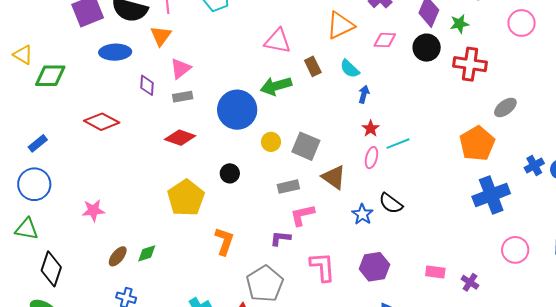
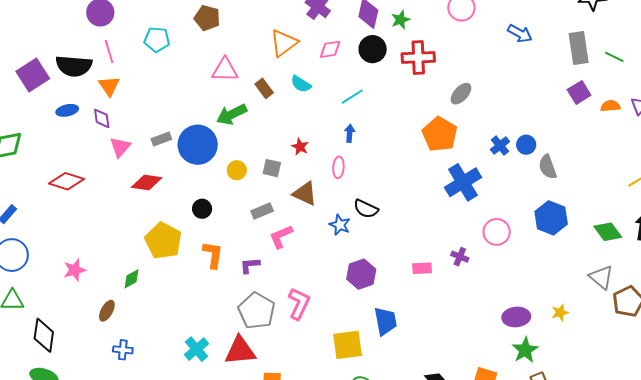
blue ellipse: (115, 52) -> (67, 110), size x0.7
pink triangle: (181, 69) -> (120, 147), moved
purple diamond: (147, 85) -> (102, 118), moved
blue arrow: (364, 94) -> (350, 133), moved
gray rectangle: (183, 97) -> (161, 139), moved
red star: (371, 129) -> (300, 147), moved
cyan line: (398, 144) -> (352, 97), moved
gray square: (306, 146) -> (272, 168), size x0.7
purple L-shape: (280, 238) -> (250, 265), moved
orange L-shape: (224, 241) -> (213, 255), moved
green diamond: (147, 253) -> (132, 279), moved
pink L-shape: (322, 267) -> (299, 304), moved, turned 40
purple cross: (470, 282) -> (460, 257), moved

